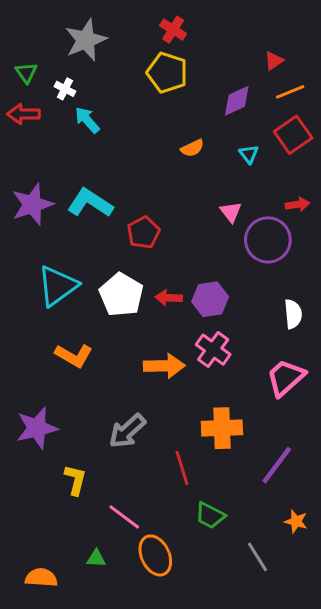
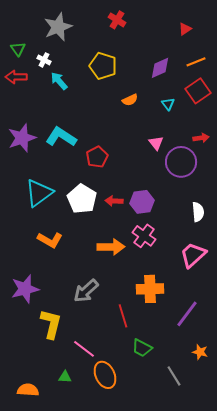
red triangle: (274, 61) -> (185, 29), moved
yellow pentagon: (167, 73) -> (103, 66), moved
yellow L-shape: (75, 480) -> (51, 324), size x1.4

